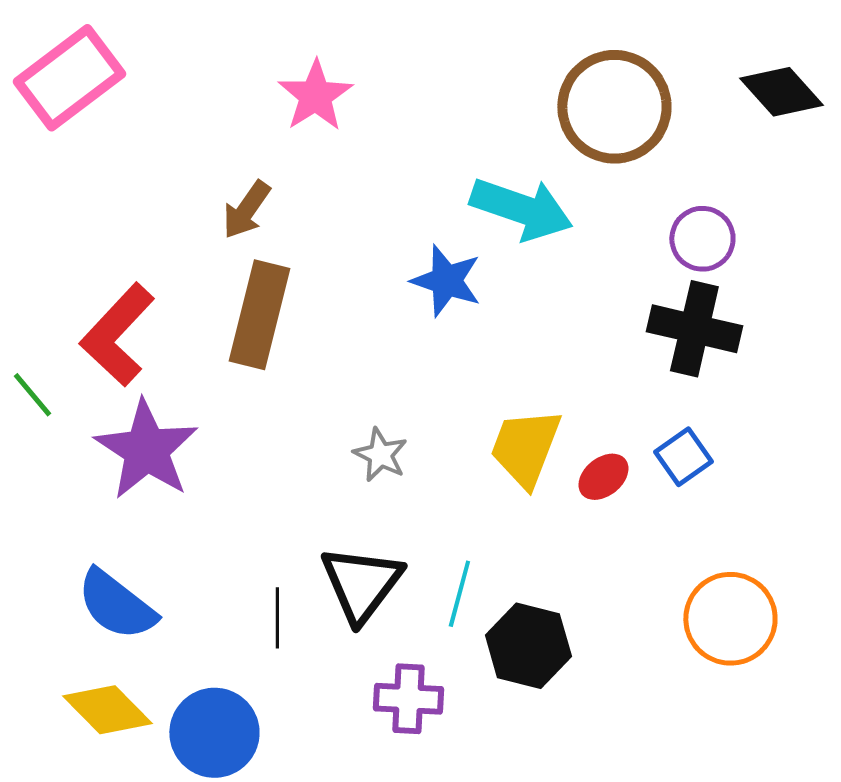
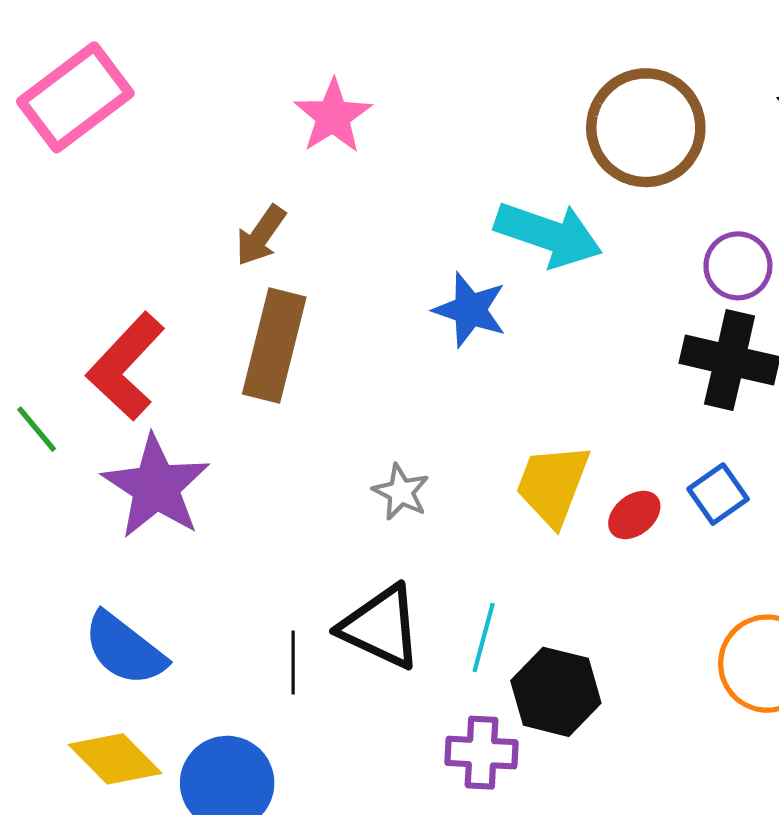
black triangle: (361, 584) -> (381, 627), turned -42
purple cross: (408, 699) -> (481, 753), moved

